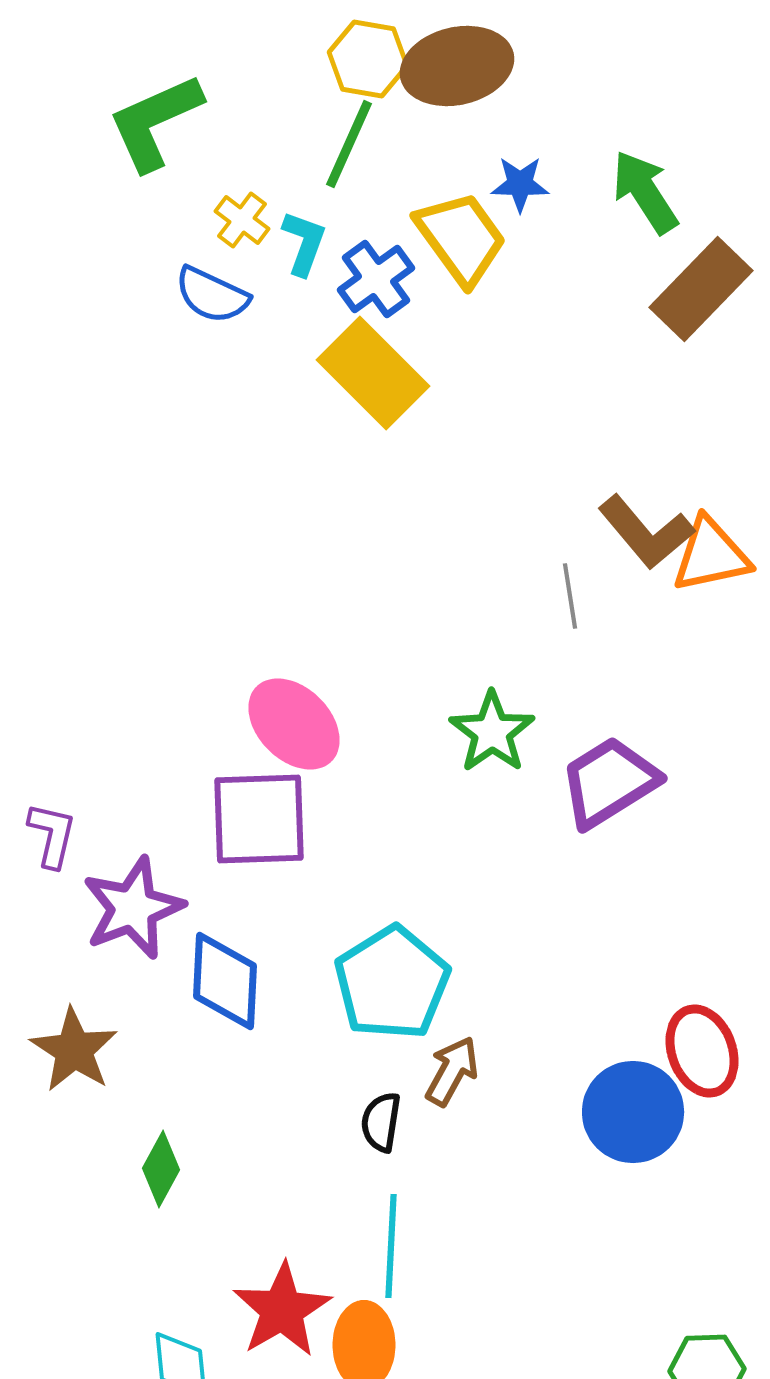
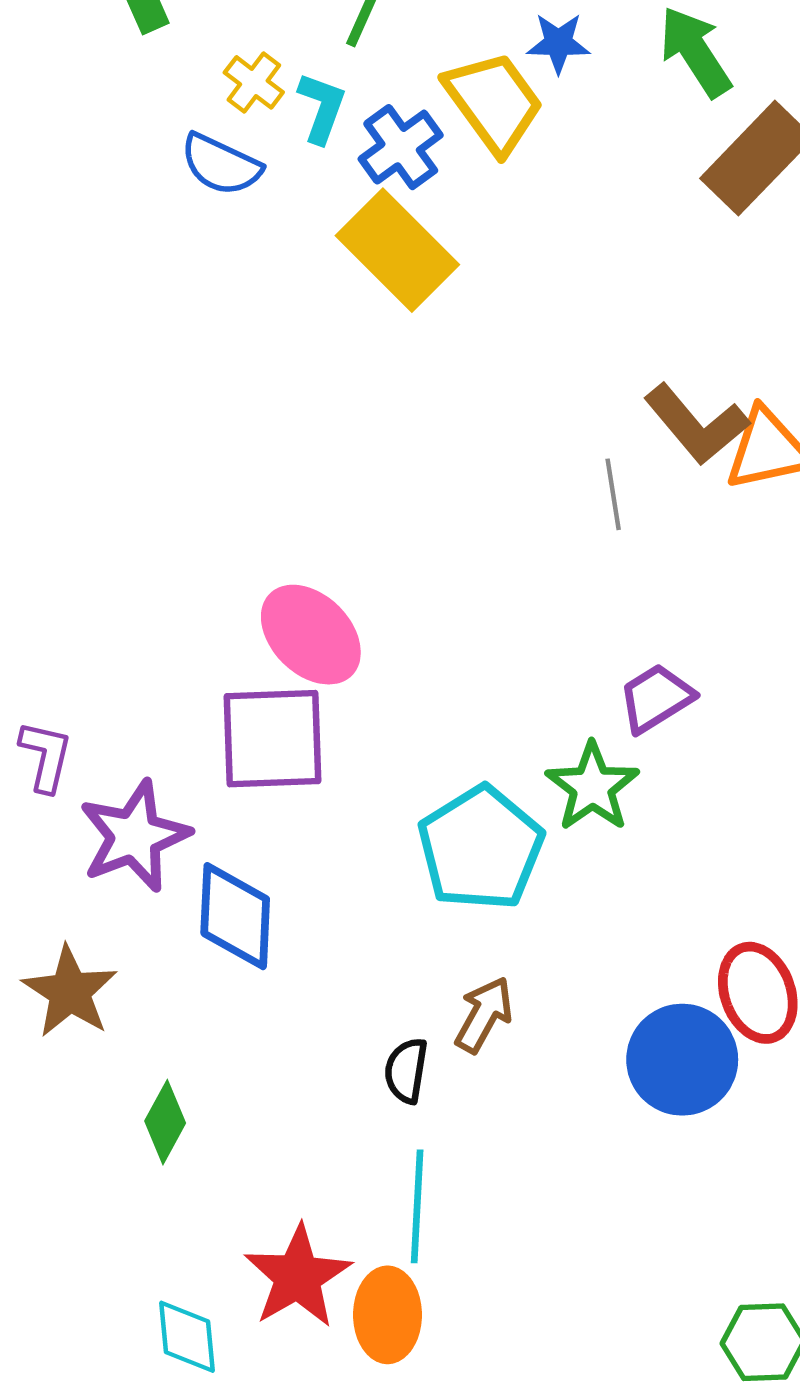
green star: (492, 732) -> (592, 787), moved
purple trapezoid: (609, 782) -> (656, 698), size x0.7
cyan pentagon: (392, 983) -> (481, 848), moved

